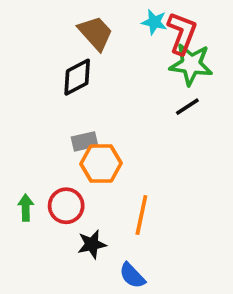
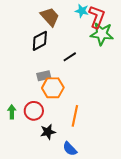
black line: (187, 107) -> (70, 57), moved

